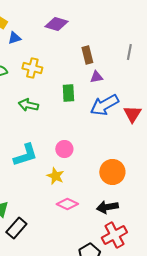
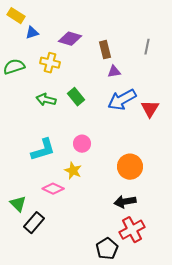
purple diamond: (56, 24) -> (70, 39), moved
green rectangle: (68, 93) -> (76, 97), moved, turned -36
pink diamond: (67, 204) -> (53, 189), moved

